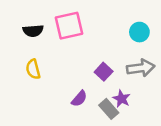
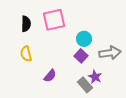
black semicircle: (33, 31) -> (26, 24), turned -84
cyan circle: (139, 32) -> (84, 39), moved
purple semicircle: (79, 99) -> (50, 76), moved

